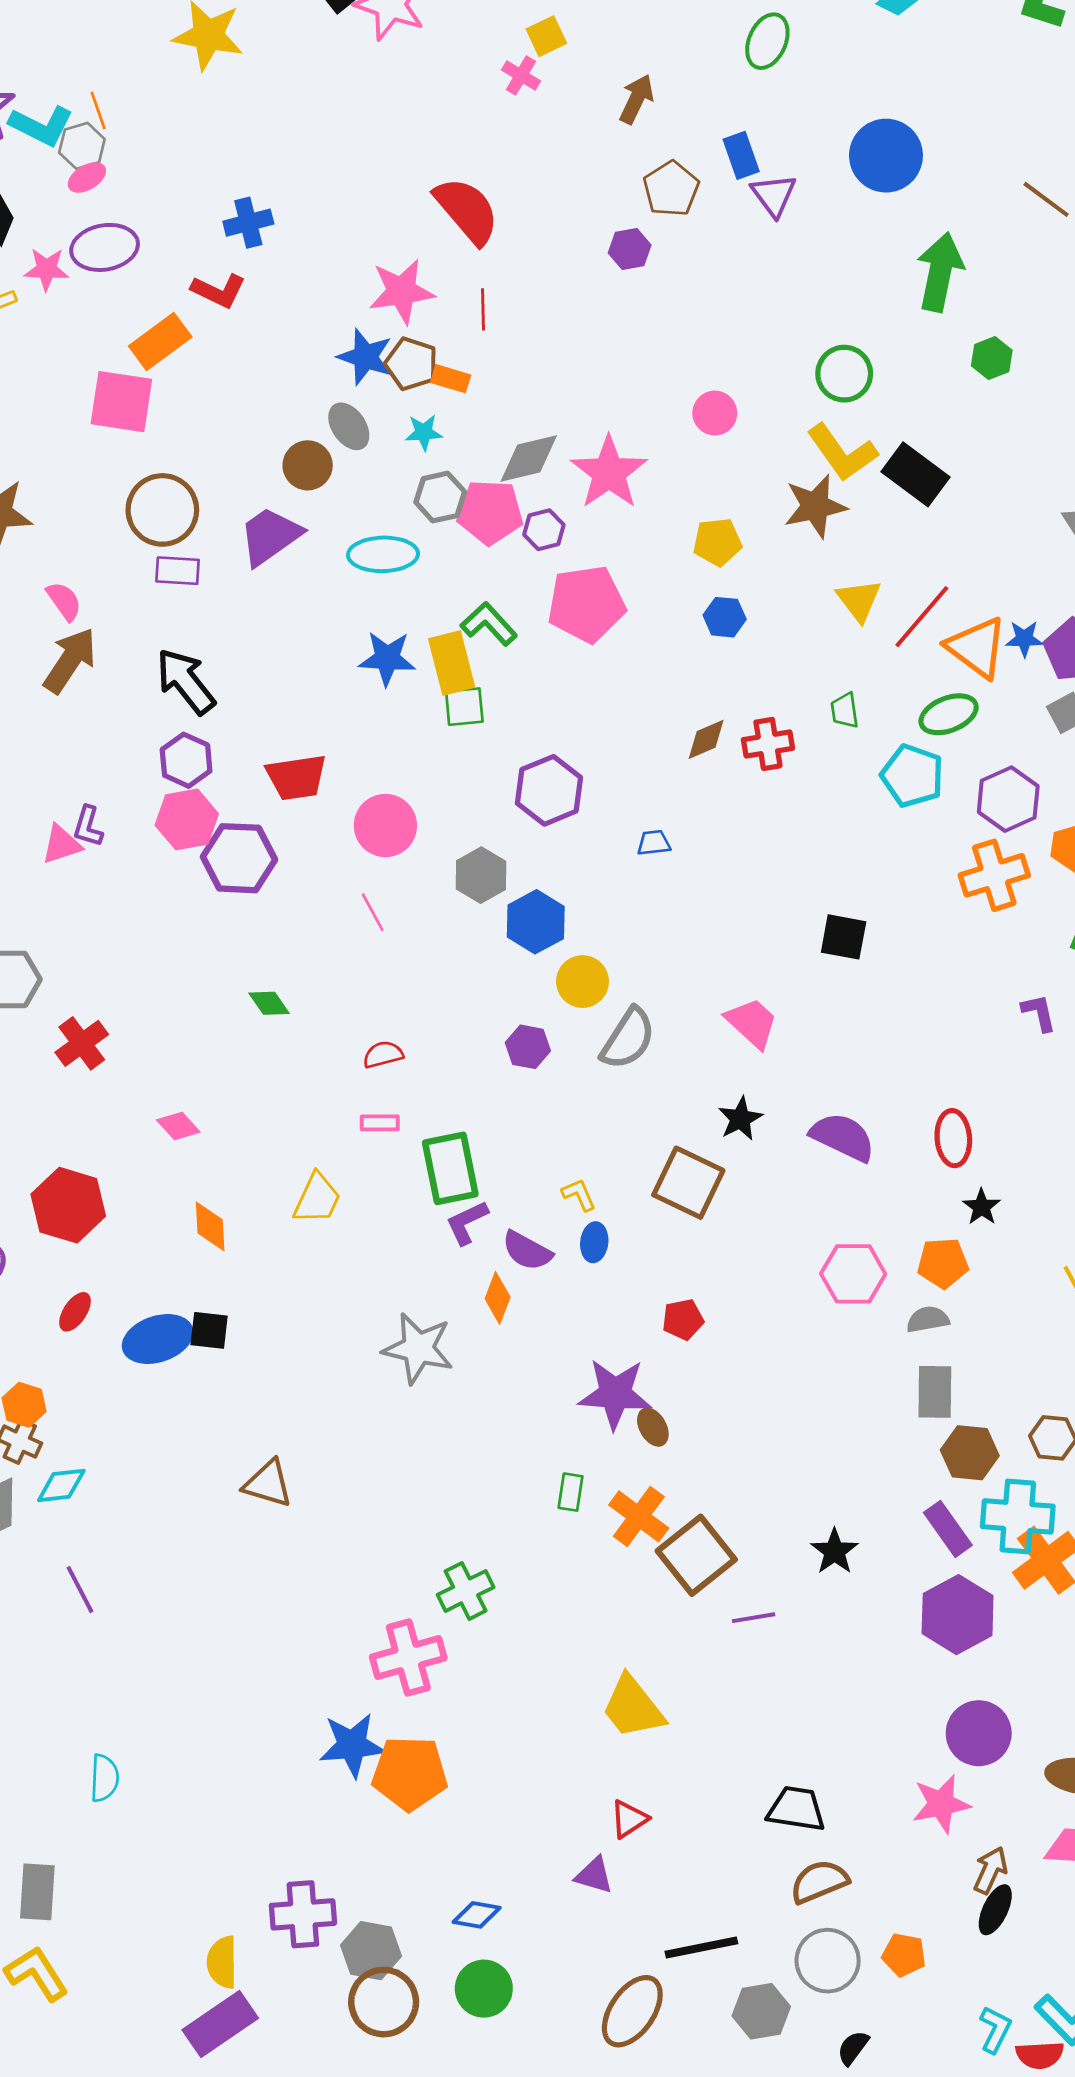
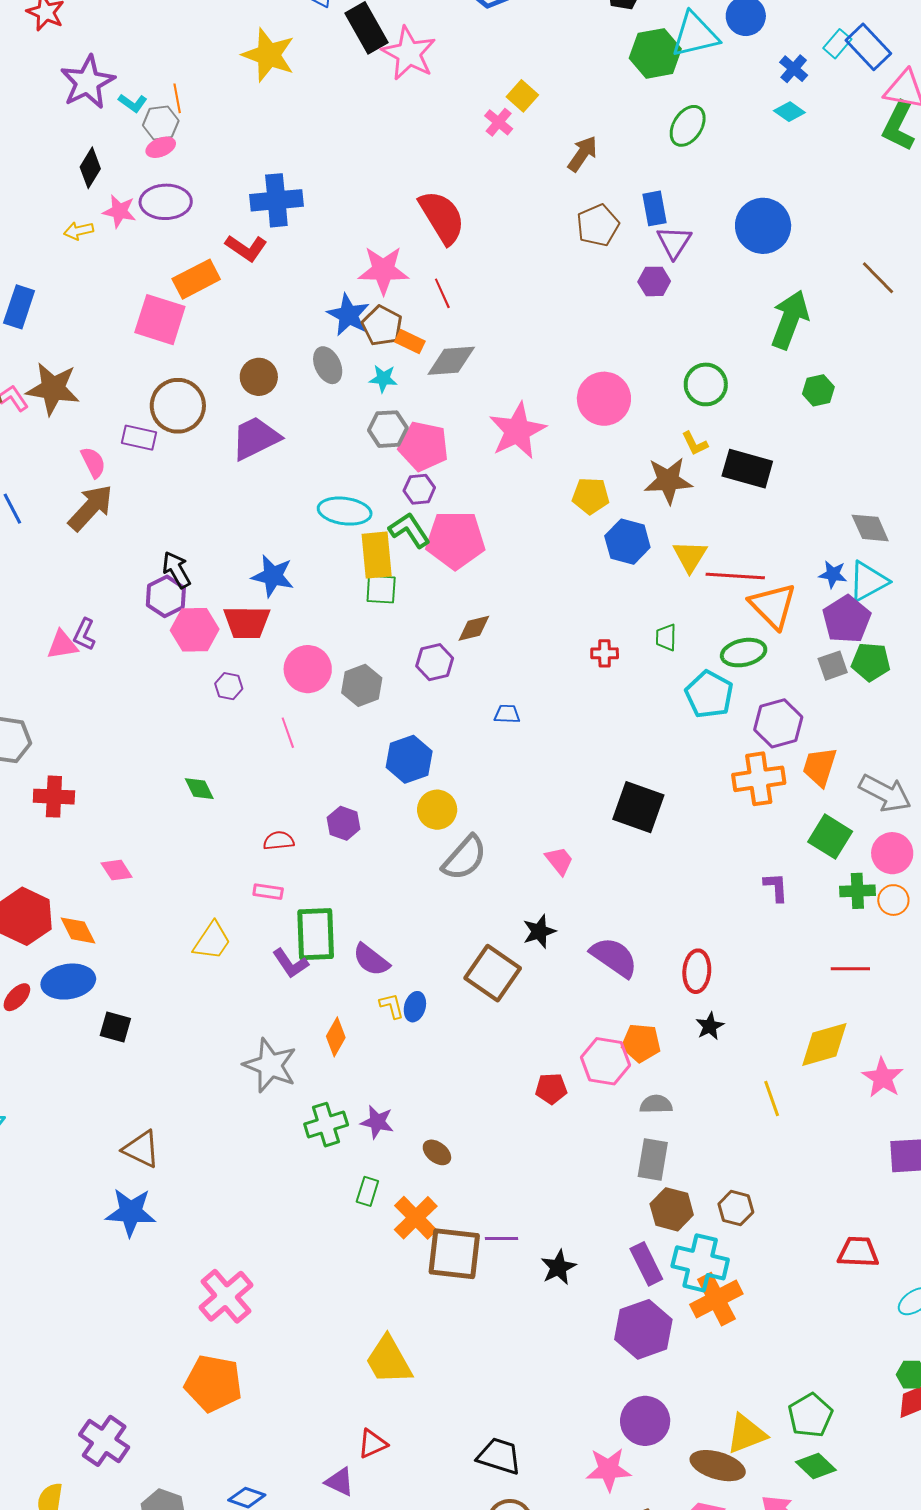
yellow square: (546, 36) -> (522, 96), turned -32
cyan L-shape: (41, 126) -> (133, 103), size x0.6
blue cross: (248, 223) -> (276, 200), size x1.4
purple hexagon: (630, 249) -> (654, 281), moved
red line: (483, 309) -> (442, 293), turned -32
pink circle: (715, 413) -> (604, 399), size x1.6
yellow L-shape: (842, 453) -> (695, 443), size x0.5
gray diamond: (529, 458) -> (451, 361), moved
brown circle: (308, 465) -> (259, 377), moved
black rectangle: (916, 474) -> (747, 469), turned -30
purple hexagon: (544, 530) -> (419, 489), moved
cyan ellipse: (383, 554) -> (345, 511), moved
purple rectangle: (178, 571) -> (139, 438), moved
pink pentagon: (586, 604) -> (455, 540), moved
blue hexagon: (725, 617) -> (627, 542), moved, size x1.4
red line: (922, 617) -> (735, 576), turned 44
blue star: (1024, 639) -> (833, 574), moved
blue star: (387, 658) -> (273, 576), moved
black arrow: (186, 681) -> (176, 570), moved, size x0.7
brown diamond: (706, 739) -> (474, 628), moved
red cross: (768, 744) -> (605, 653), size x0.7
purple hexagon: (549, 790) -> (435, 662), size x0.7
pink hexagon: (187, 819) -> (195, 630), moved
purple hexagon: (239, 858) -> (229, 686), moved, size x0.5
gray hexagon: (481, 875) -> (362, 685), moved
black square: (844, 937) -> (638, 807), size x1.4
pink trapezoid: (752, 1023) -> (559, 861), size x0.7
red cross: (82, 1043) -> (54, 797), turned 30
purple hexagon: (528, 1047) -> (344, 823), moved
yellow L-shape: (579, 1195) -> (392, 1006), moved
purple L-shape: (467, 1222) -> (290, 963), moved, turned -108
orange diamond: (210, 1226) -> (78, 930), moved, turned -33
purple semicircle: (527, 1251) -> (371, 960), moved
orange pentagon: (943, 1263) -> (641, 1043), moved
red pentagon: (683, 1320) -> (551, 1089), moved
blue ellipse: (158, 1339) -> (68, 982), moved
purple star: (615, 1394) -> (377, 1122), moved, size x0.6
brown ellipse: (653, 1427) -> (437, 1152), turned -32
brown square: (696, 1555) -> (454, 1254), turned 36
green cross: (466, 1591) -> (326, 1125), moved
purple line: (754, 1618) -> (502, 1238), moved
pink cross: (408, 1657) -> (226, 1296), turned -34
blue star: (352, 1745) -> (131, 1212), moved
purple cross: (303, 1914) -> (104, 1441), moved, turned 30

